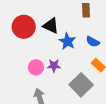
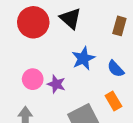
black triangle: (51, 26) -> (70, 18), moved

